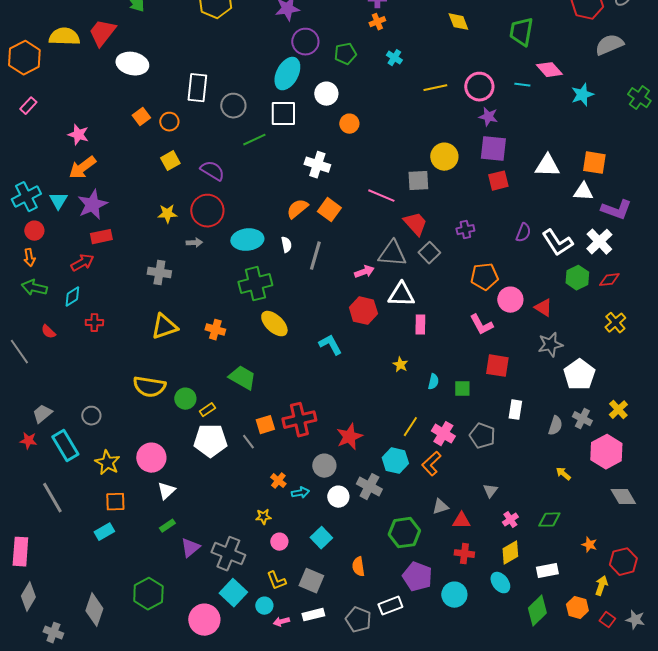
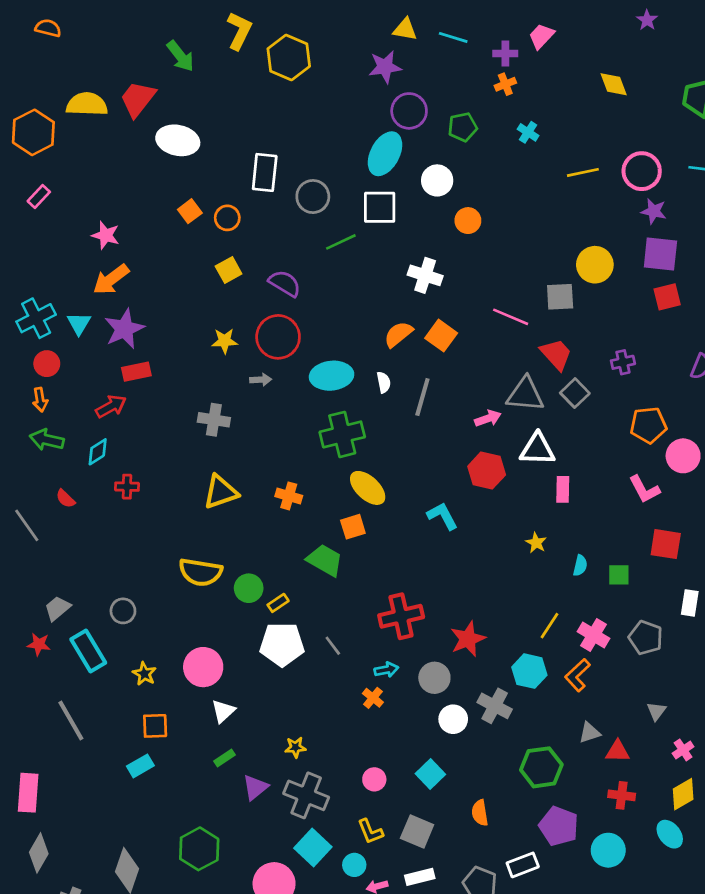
orange square: (265, 425) -> (353, 527), moved
yellow star: (107, 463) -> (144, 674), size x0.7
cyan arrow: (300, 493) -> (386, 670), moved
yellow star: (263, 517) -> (295, 747), moved

